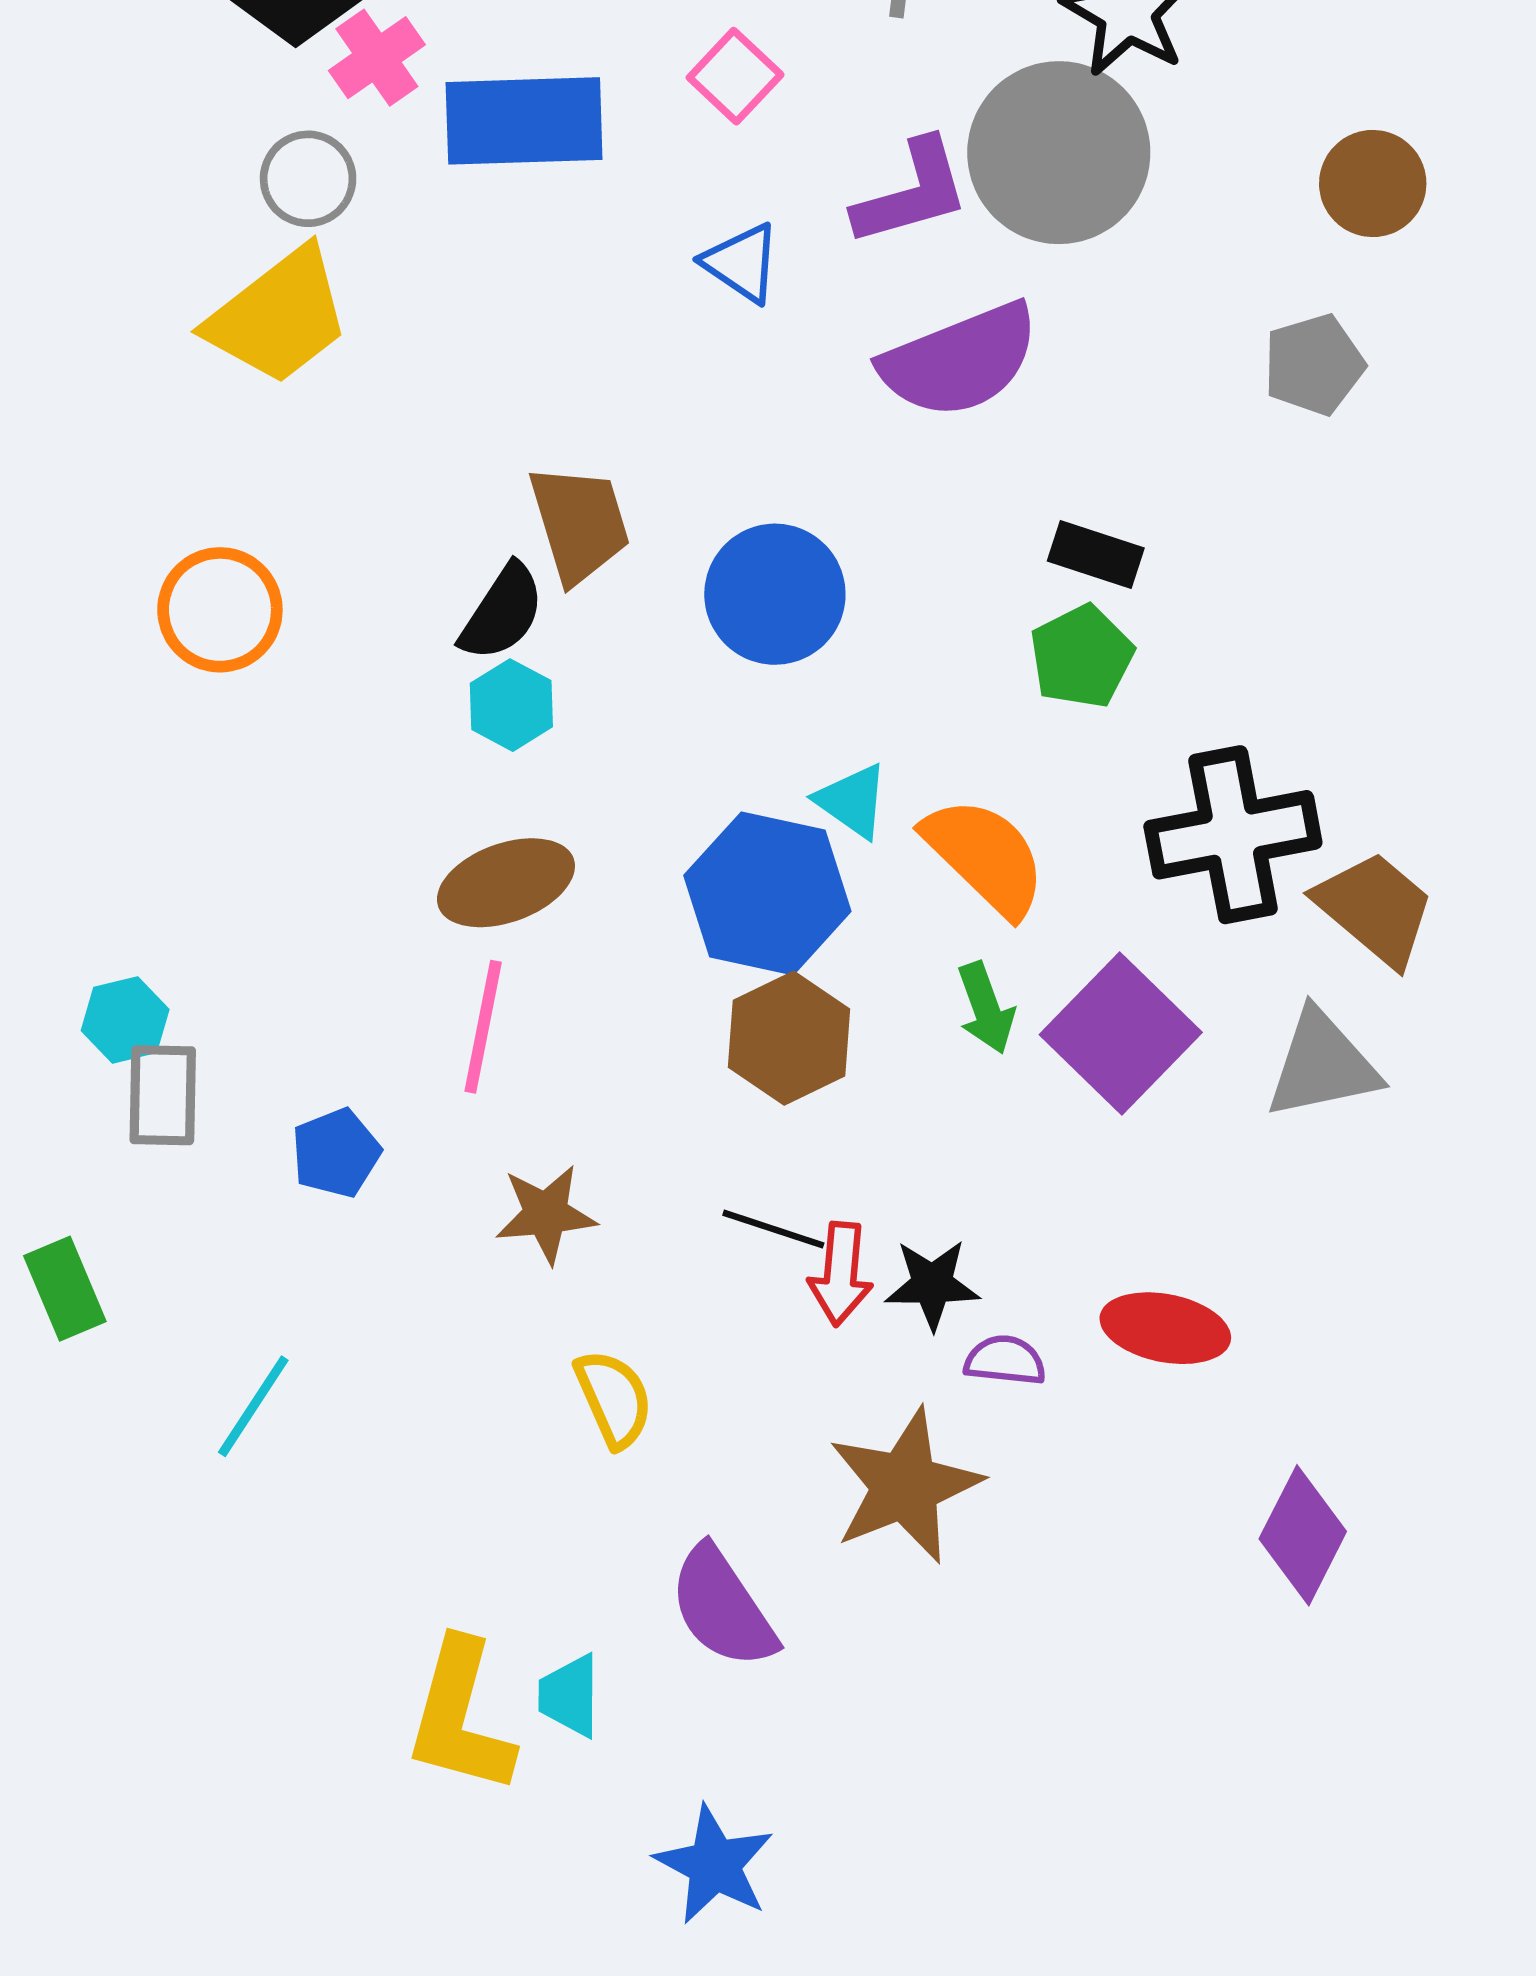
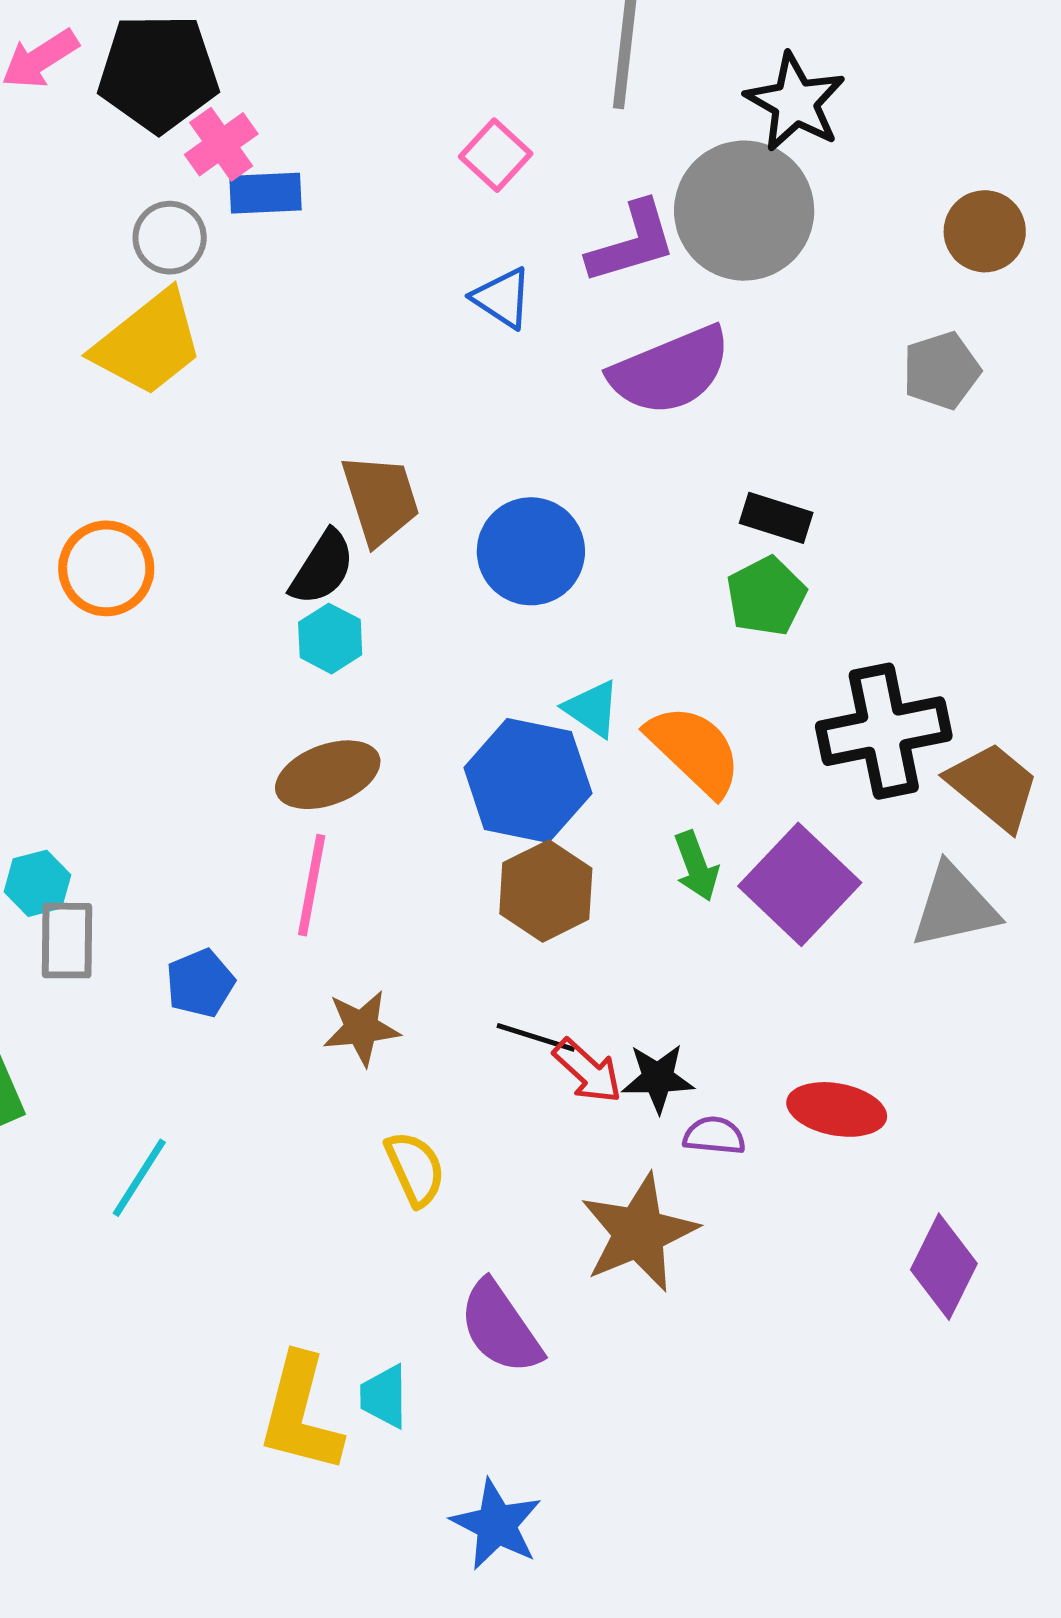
blue rectangle: (524, 121) -> (265, 193), moved, size x0.6
red arrow: (841, 1274) -> (588, 1071), turned -52

